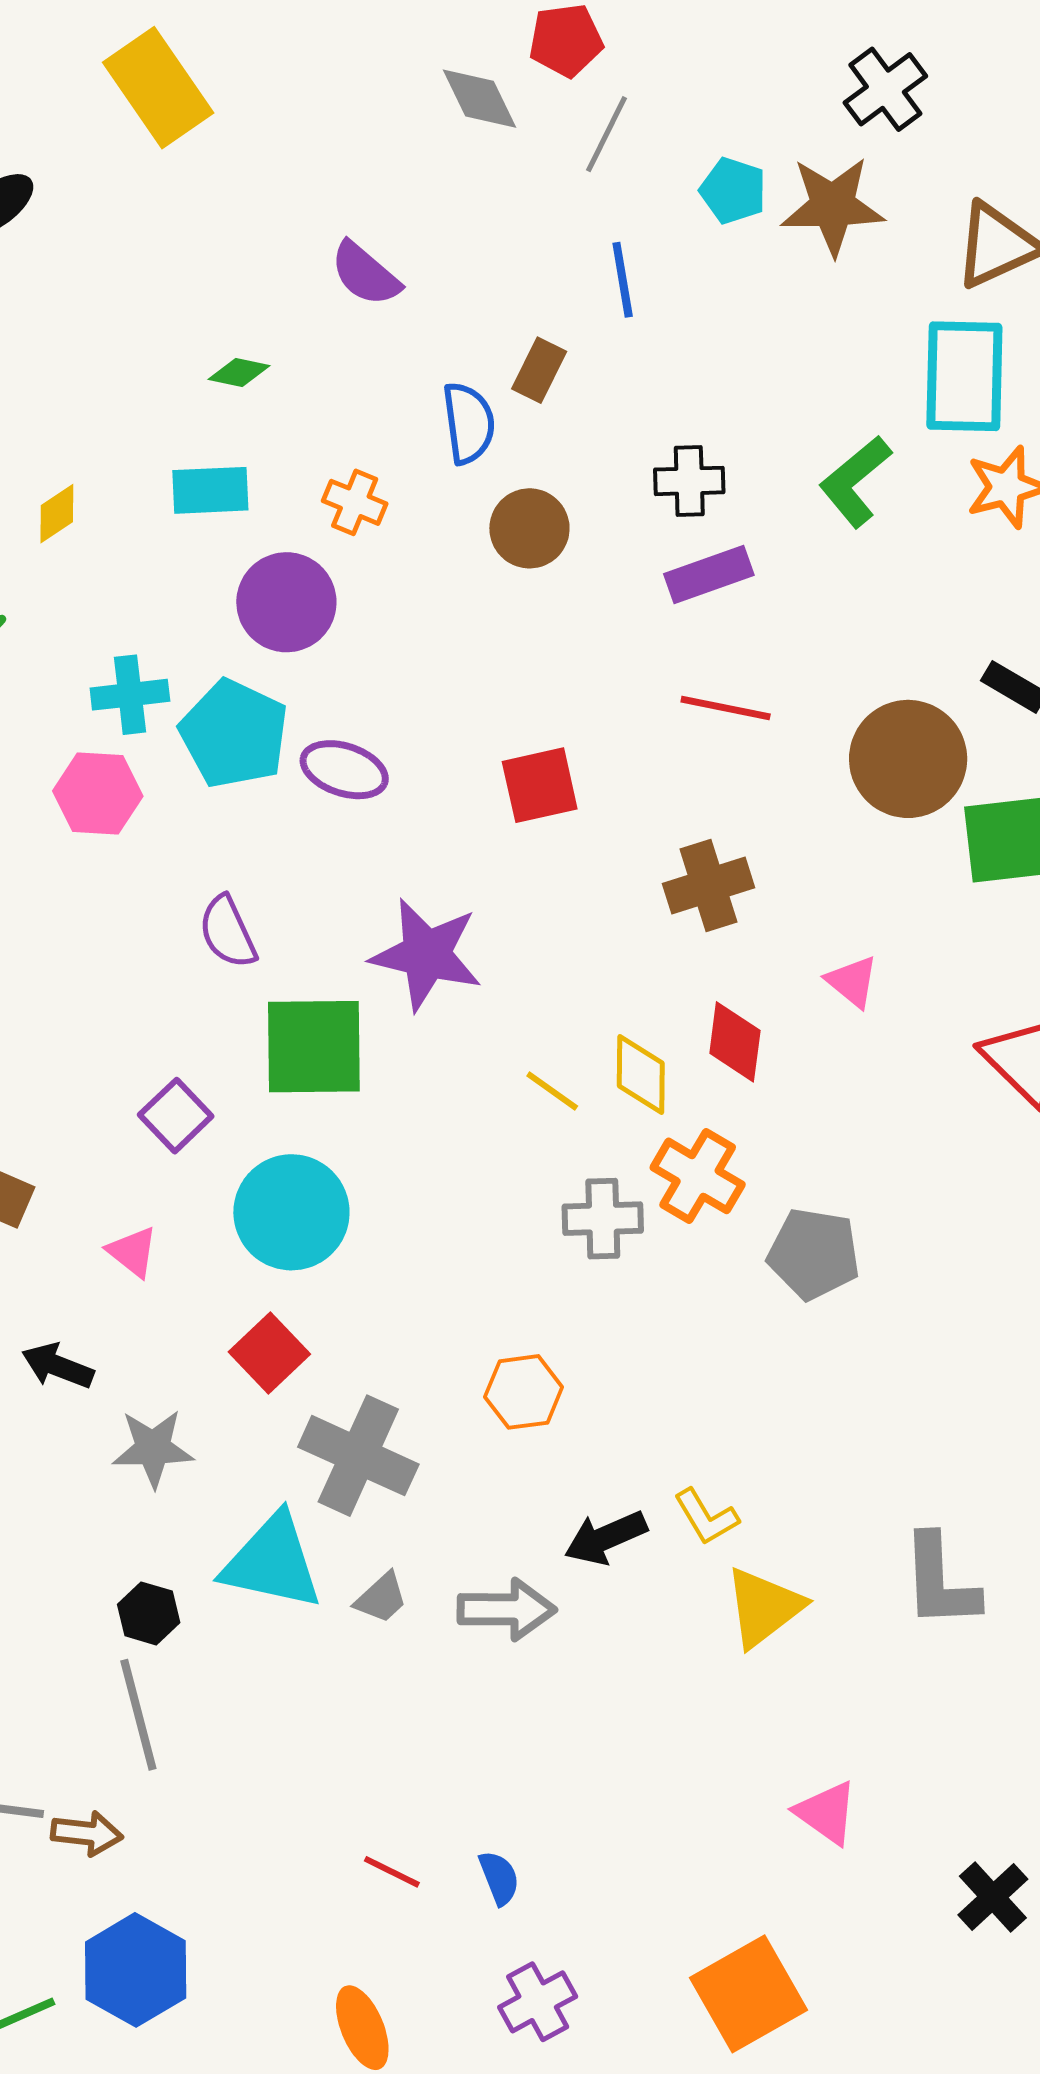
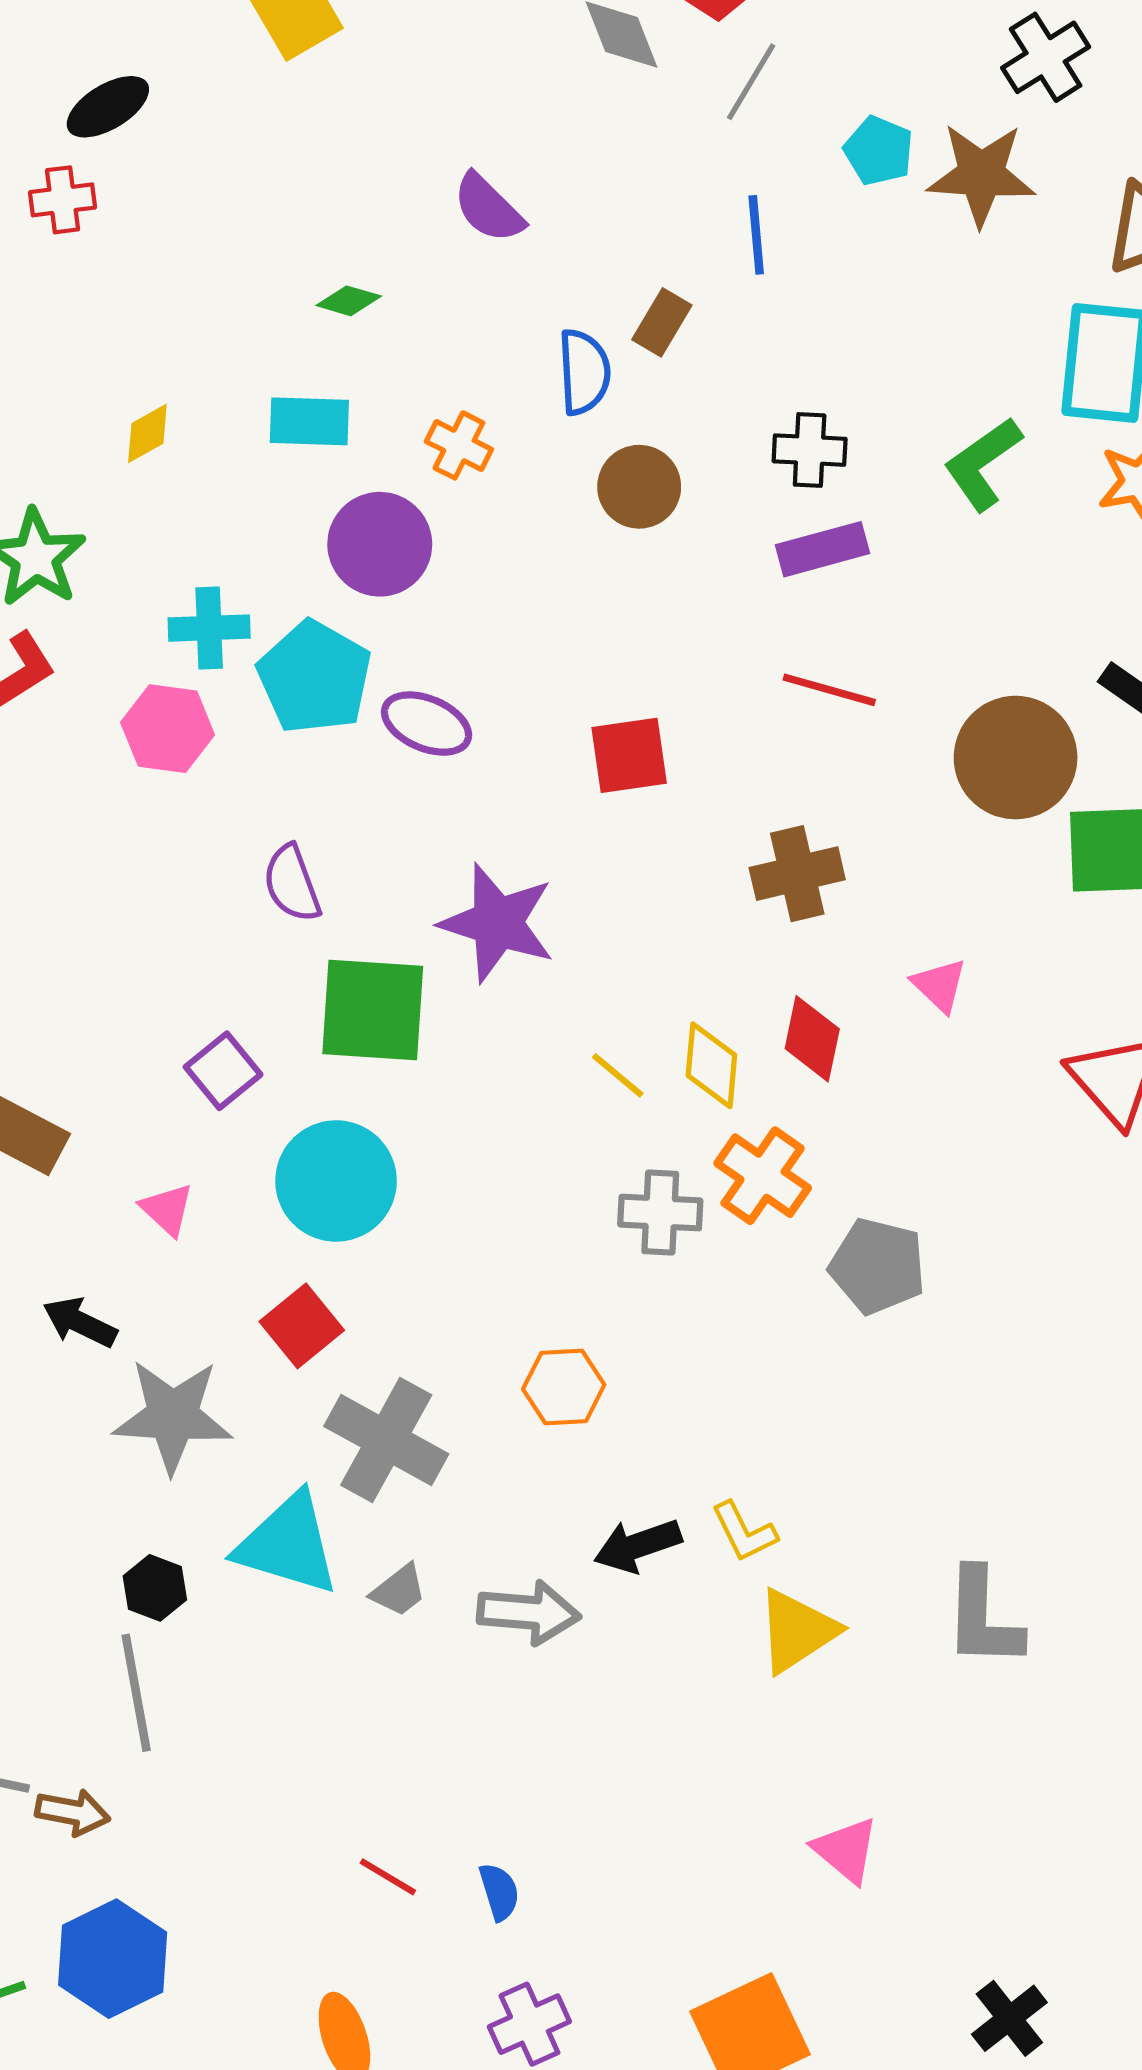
gray star: (153, 1448) -> (173, 1416), size x1.4
black cross: (993, 1897) -> (1009, 2018), moved

